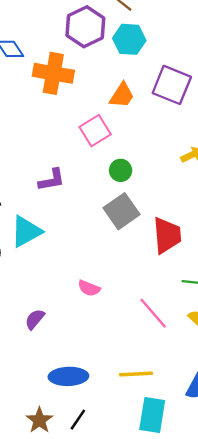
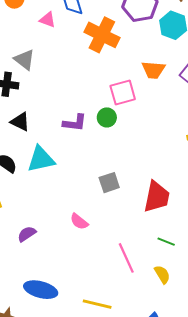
orange trapezoid: (122, 95) -> (153, 70), turned 45
green circle: (121, 170) -> (107, 117), moved
gray square: (122, 211) -> (109, 183), moved, size x0.7

